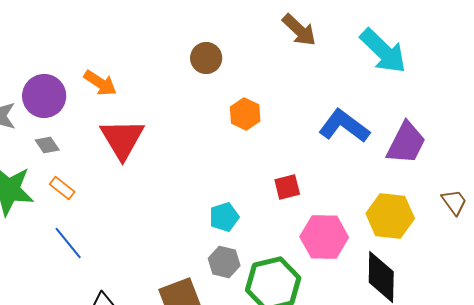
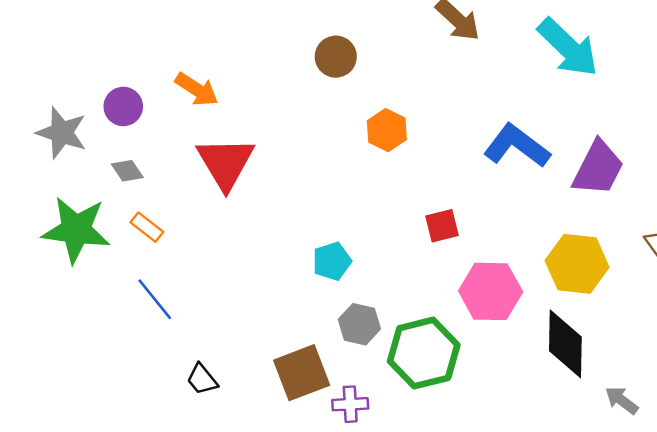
purple circle: (44, 96) -> (123, 106), size x0.7
cyan pentagon: (224, 217) -> (332, 261), moved

